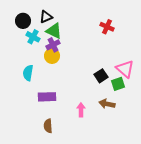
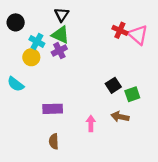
black triangle: (46, 17) -> (62, 15), moved, turned -32
black circle: (23, 21) -> (16, 22), moved
yellow circle: (52, 56) -> (31, 57), moved
pink triangle: (125, 69) -> (138, 35), moved
cyan semicircle: (28, 73) -> (16, 84), moved, turned -63

